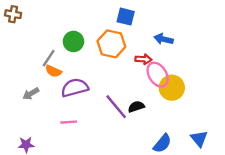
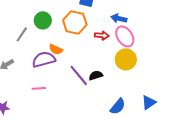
orange semicircle: (53, 71) -> (56, 49), moved
pink ellipse: (158, 75) -> (125, 36), moved
blue triangle: (199, 139) -> (149, 102), turned 35

